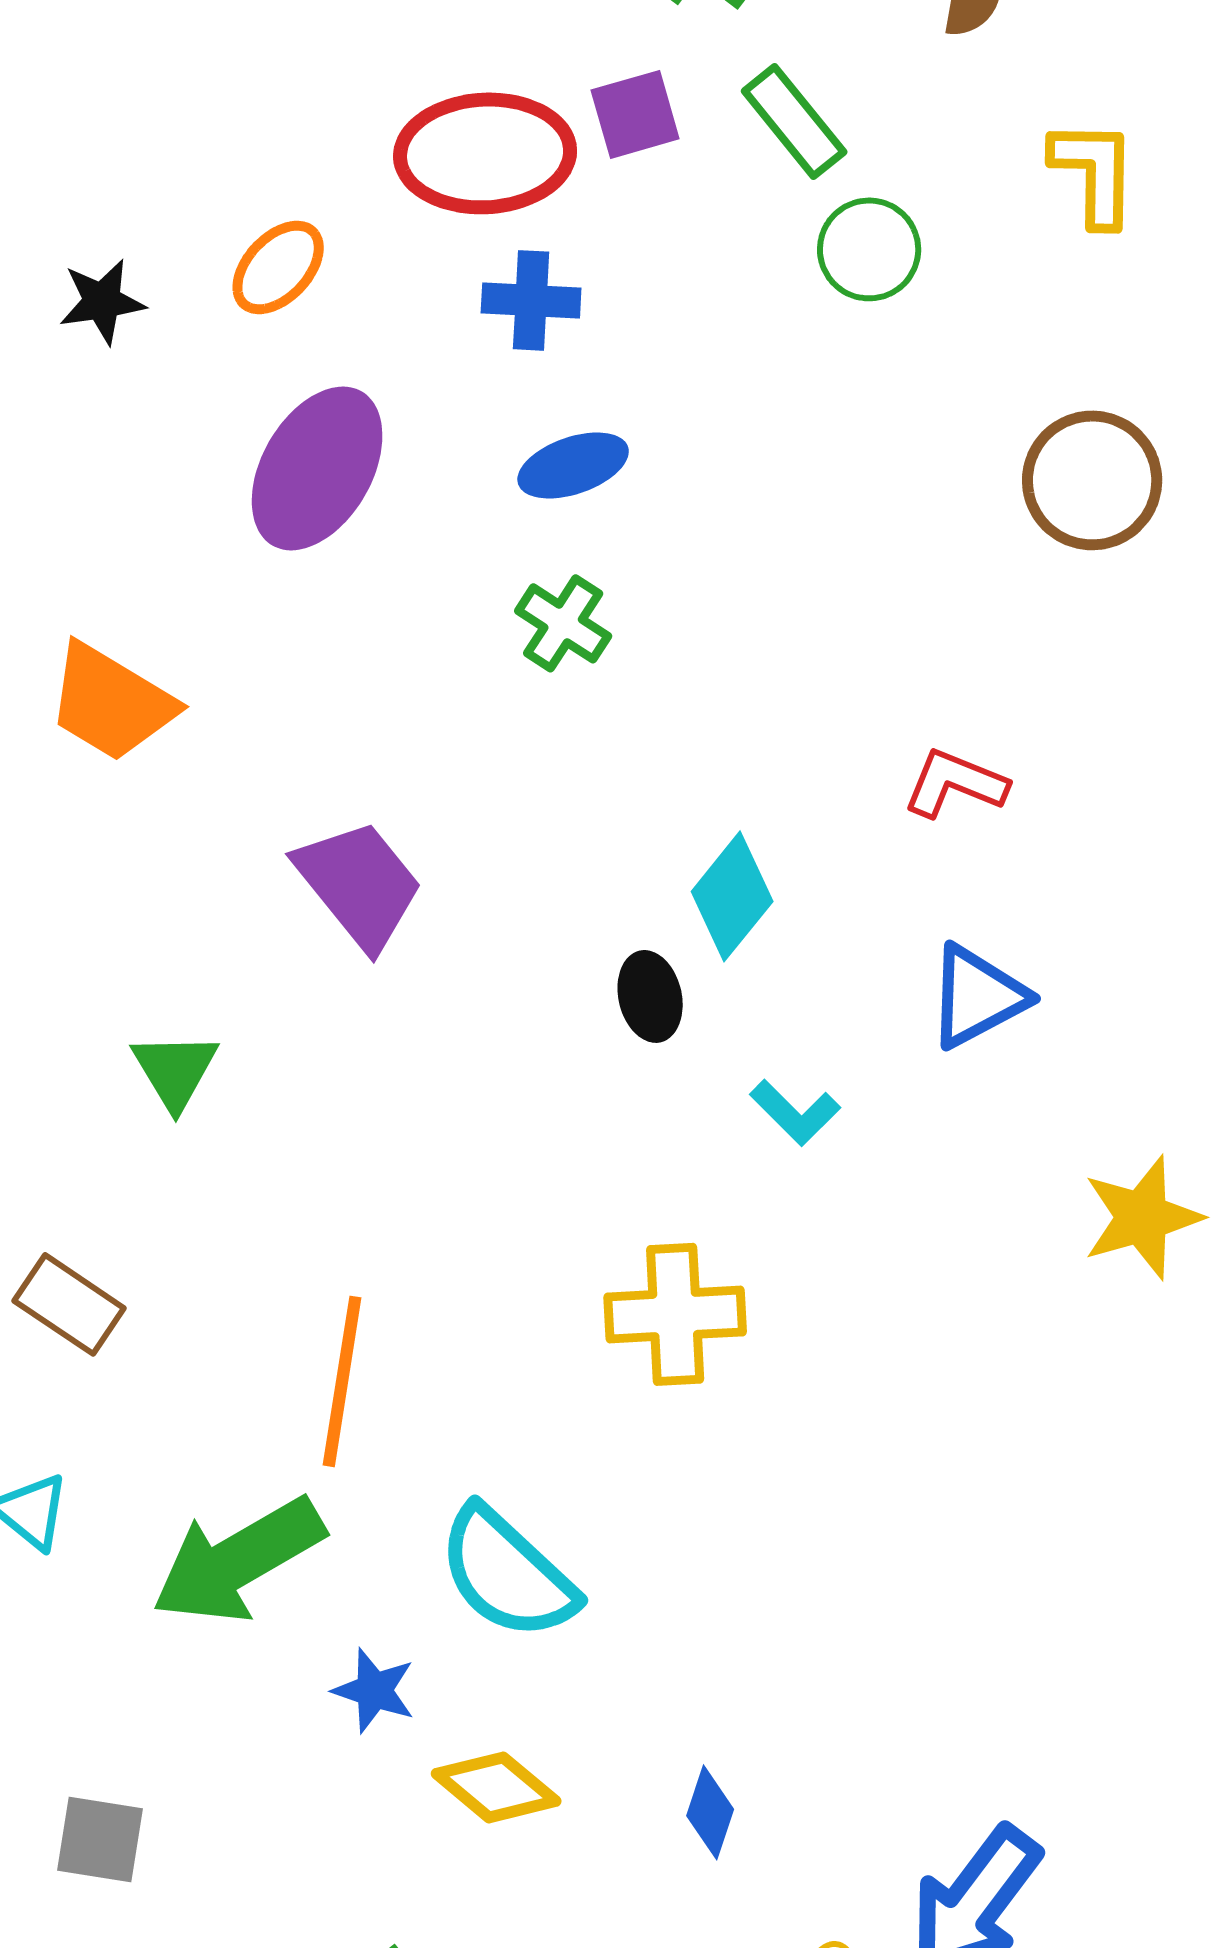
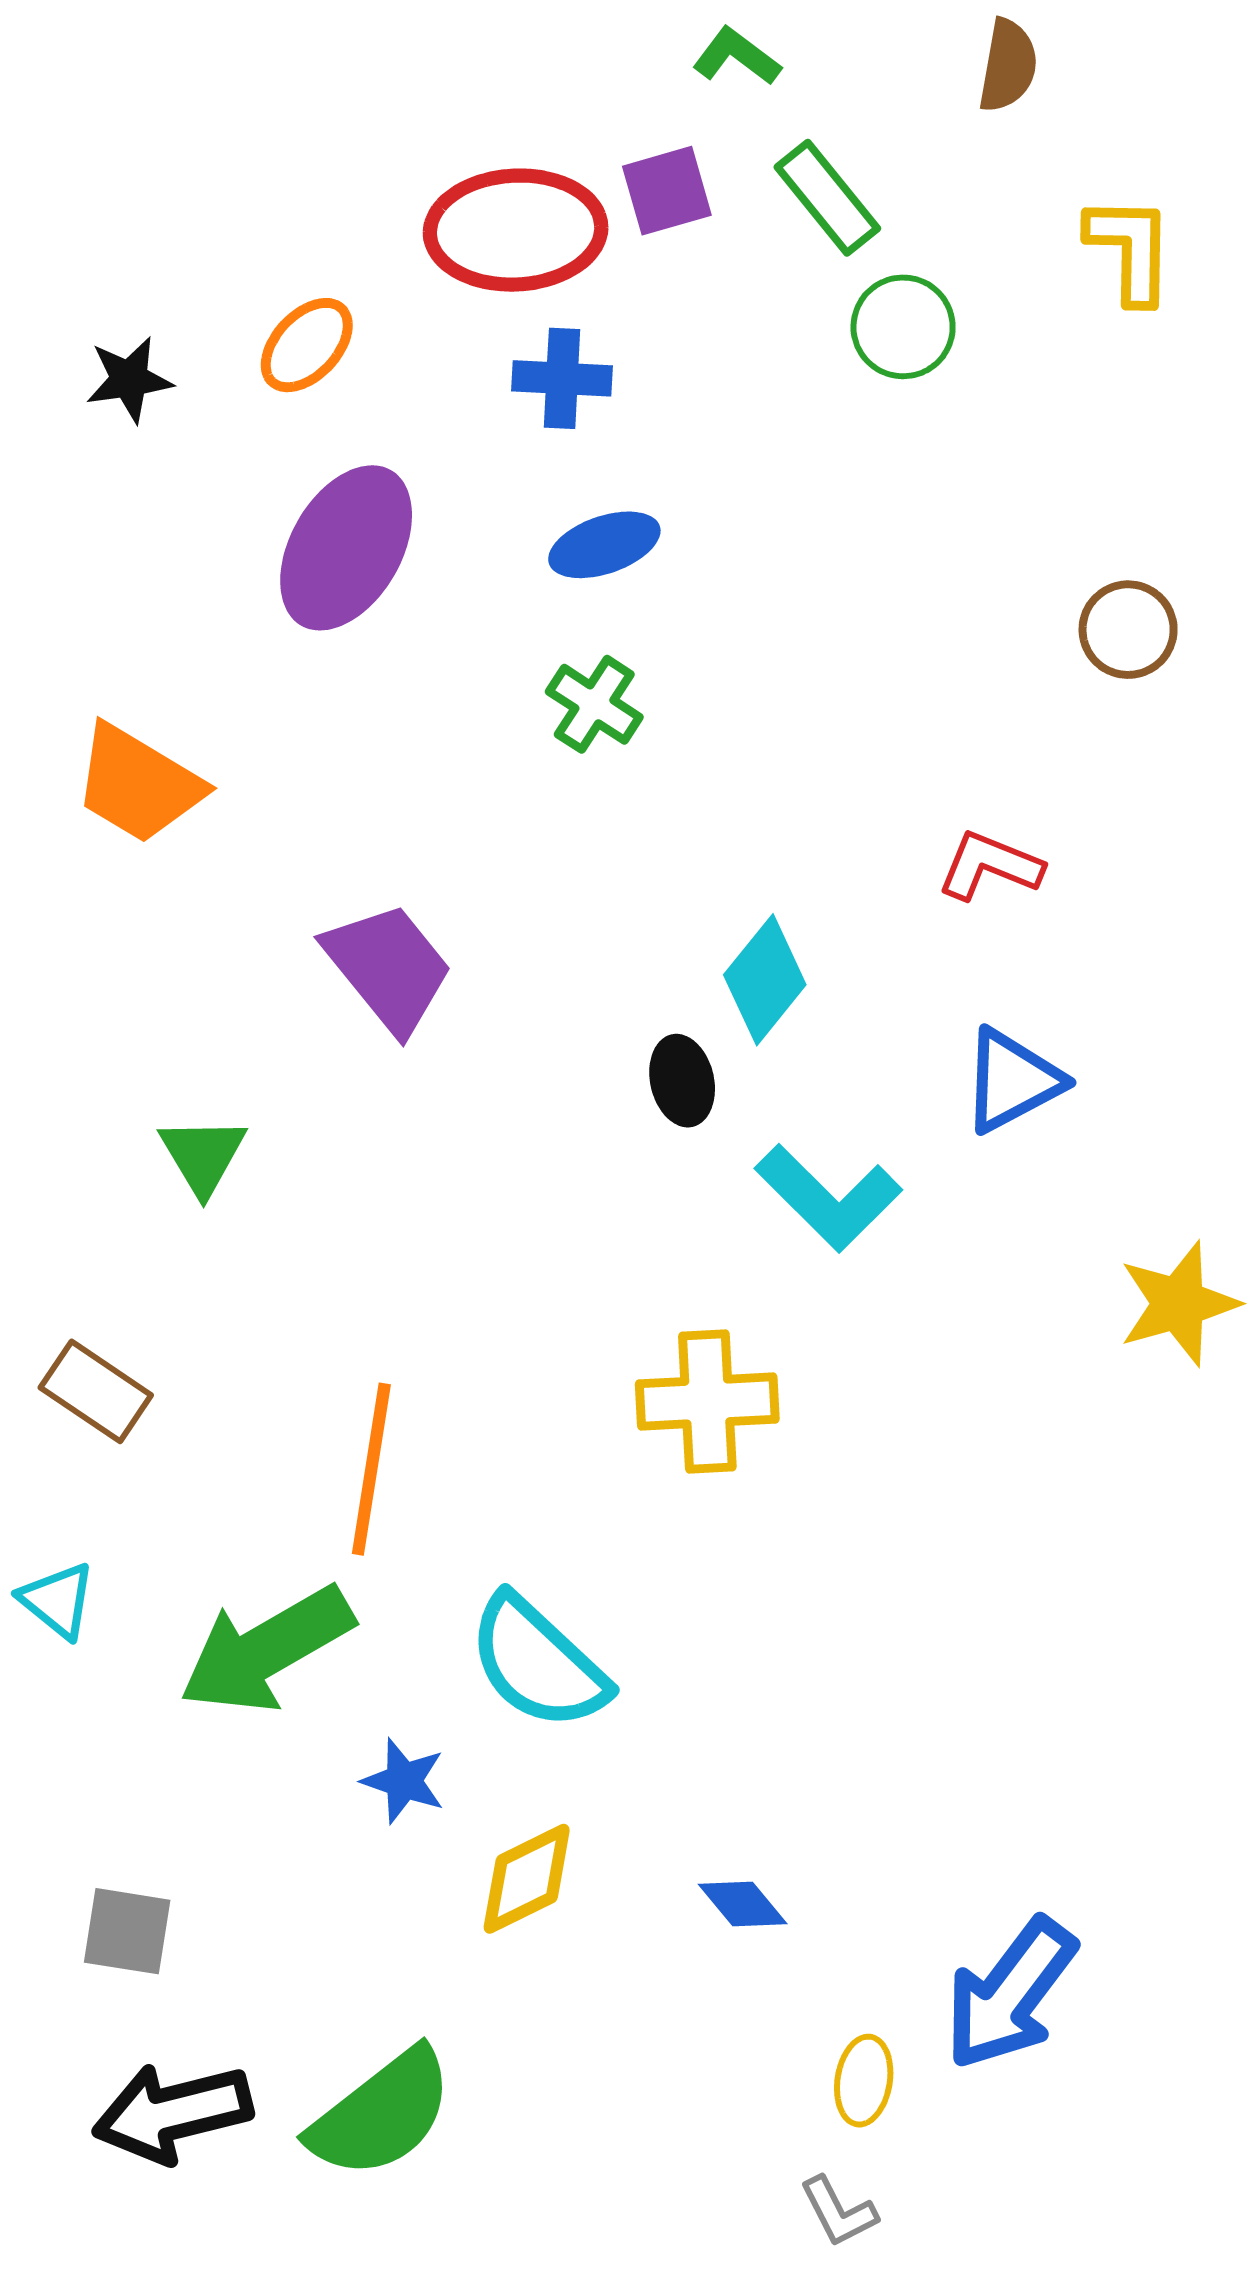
brown circle: (1092, 480) -> (1128, 630), moved, size x0.7
cyan L-shape: (795, 1112) -> (828, 1198), size x1.6
yellow diamond: (496, 1787) -> (527, 1879), turned -66
blue diamond: (710, 1812) -> (743, 1904), turned -58

